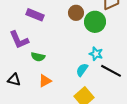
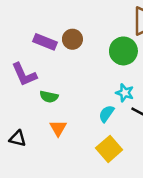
brown circle: (76, 13) -> (72, 39), moved
black triangle: (14, 80) -> (18, 139), moved
orange triangle: (45, 81) -> (58, 128), turned -32

